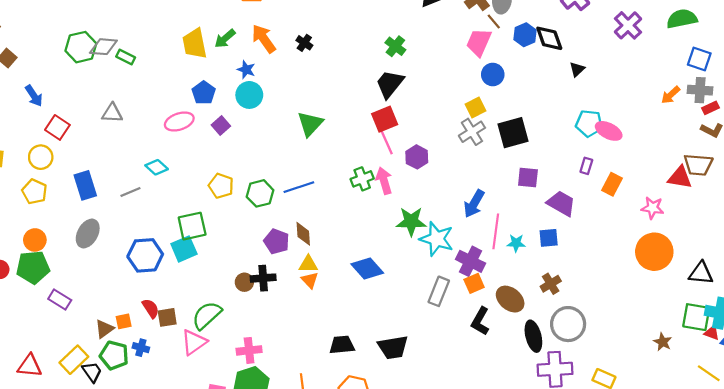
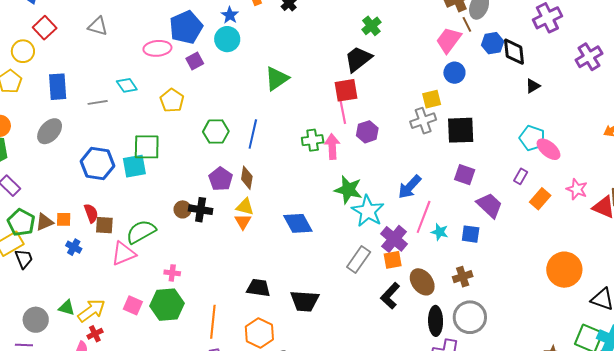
blue pentagon: (204, 93) -> (186, 27), size x1.5
yellow pentagon: (221, 186) -> (172, 100), moved
blue line: (299, 187) -> (253, 134), turned -72
pink star: (652, 208) -> (577, 189), moved
pink cross: (249, 350) -> (172, 273), size x0.7
green pentagon: (114, 355) -> (21, 223), moved

